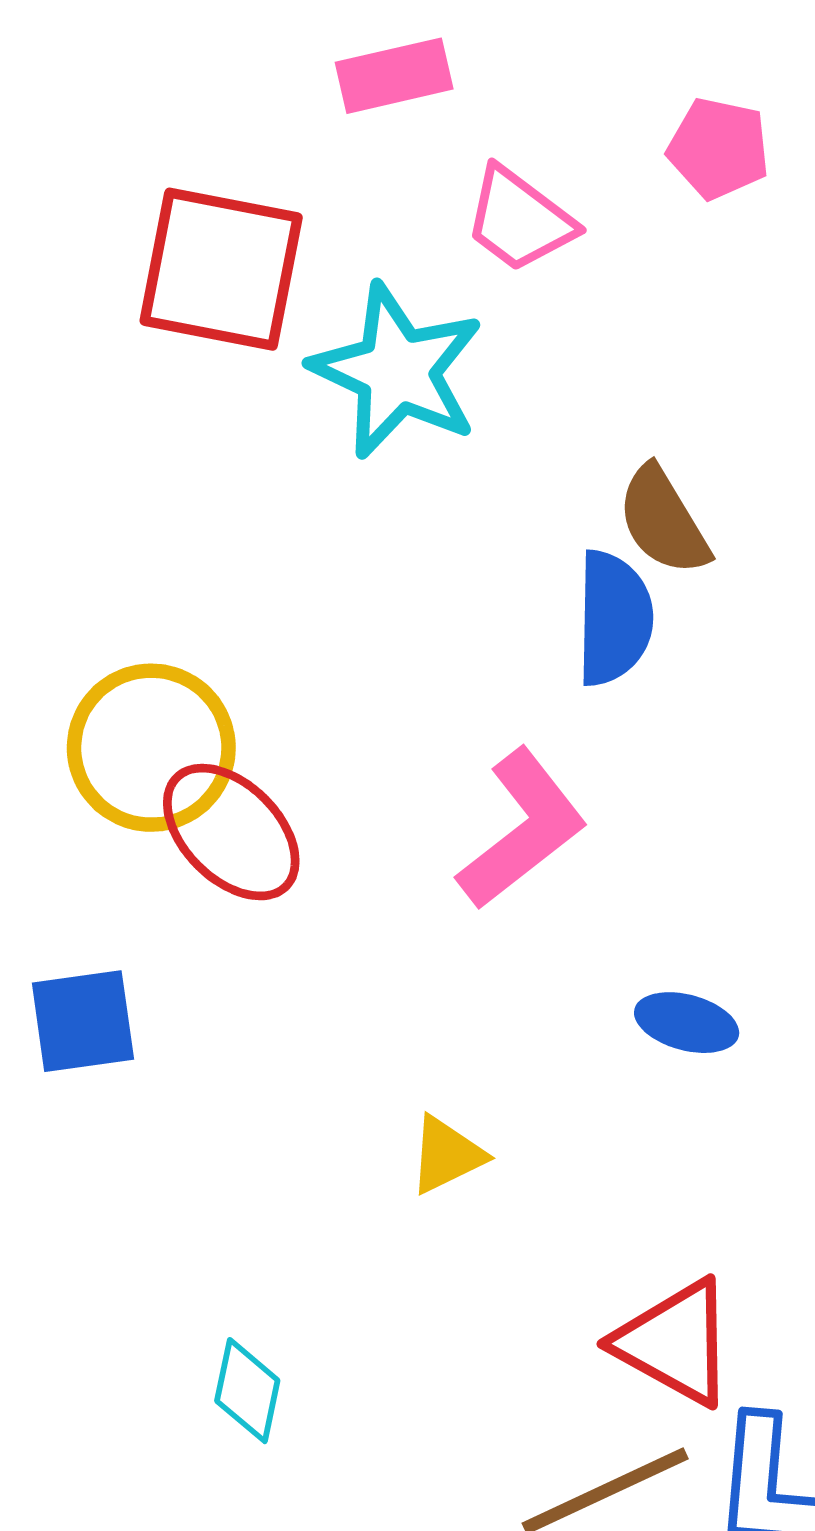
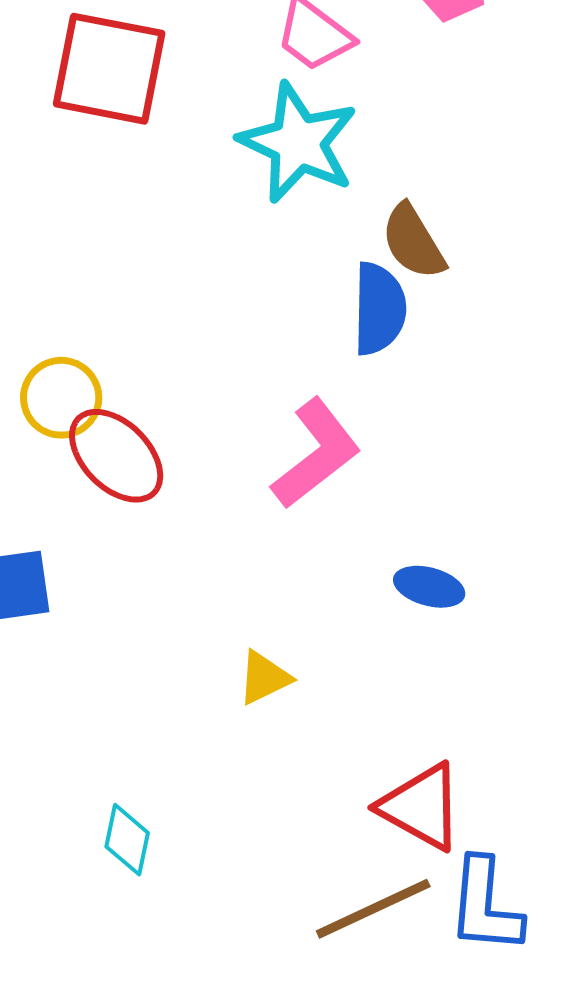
cyan star: (397, 371) -> (298, 143), moved
yellow circle: (151, 748) -> (61, 398), size x0.7

